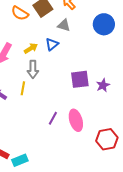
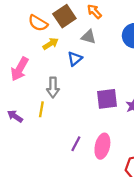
yellow arrow: (31, 48) -> (51, 44), moved
pink ellipse: (76, 120) -> (102, 146), turned 30

